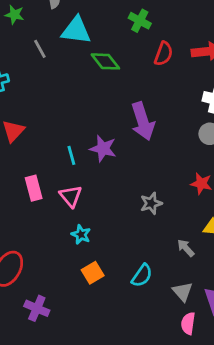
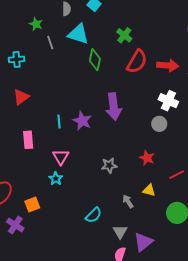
green star: (14, 15) -> (36, 24), moved
red semicircle: (164, 54) -> (137, 62), size x1.4
green diamond: (105, 61) -> (95, 60), turned 40
pink triangle: (71, 196) -> (61, 157), moved
orange square: (93, 273) -> (32, 204), moved

